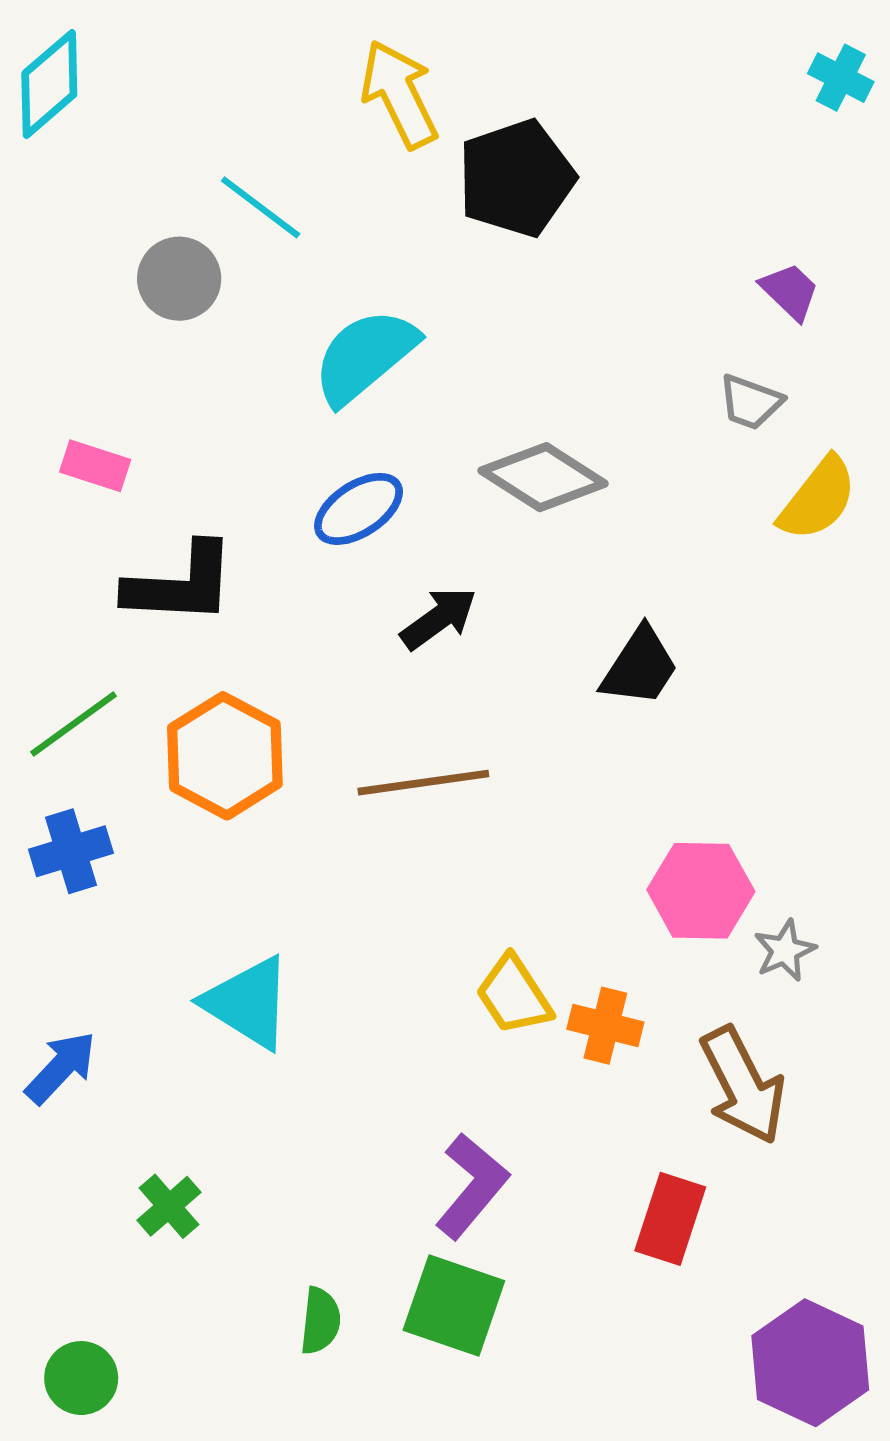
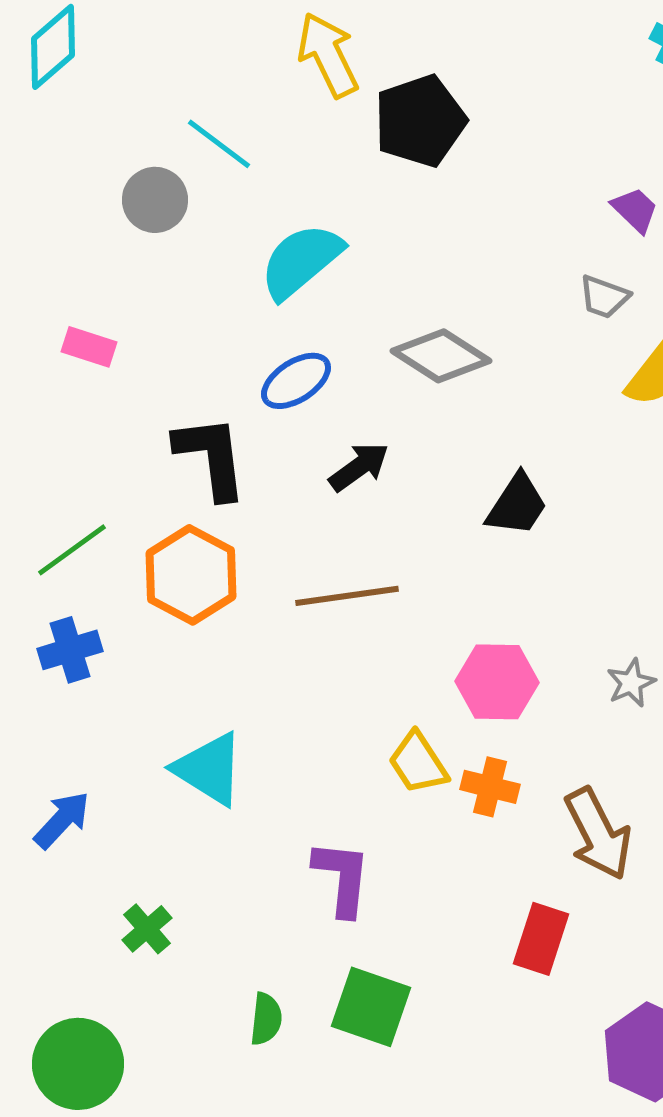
black L-shape: (180, 584) -> (211, 457), moved, turned -100
pink hexagon: (701, 891) -> (497, 682), moved
gray star: (785, 950) -> (631, 683), moved
purple L-shape: (472, 1186) -> (342, 878), moved, turned -34
green circle: (81, 1378) -> (78, 1064), size x1.6

